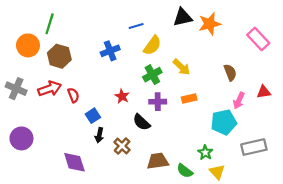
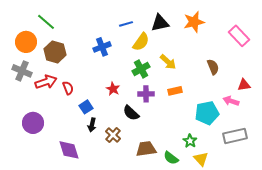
black triangle: (183, 17) -> (160, 23), moved
green line: (50, 24) -> (46, 22), turned -66
gray cross: (16, 89) -> (22, 71), moved
pink arrow: (239, 101) -> (231, 101), moved, turned 84
purple circle: (21, 138) -> (33, 123), moved

